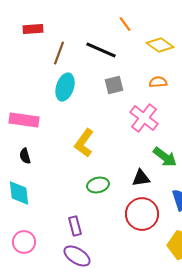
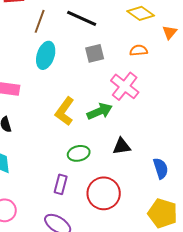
green arrow: (165, 157) -> (100, 111), moved, turned -60
red circle: (142, 214) -> (104, 193), moved
purple rectangle: (75, 226) -> (61, 184), moved, turned 30

